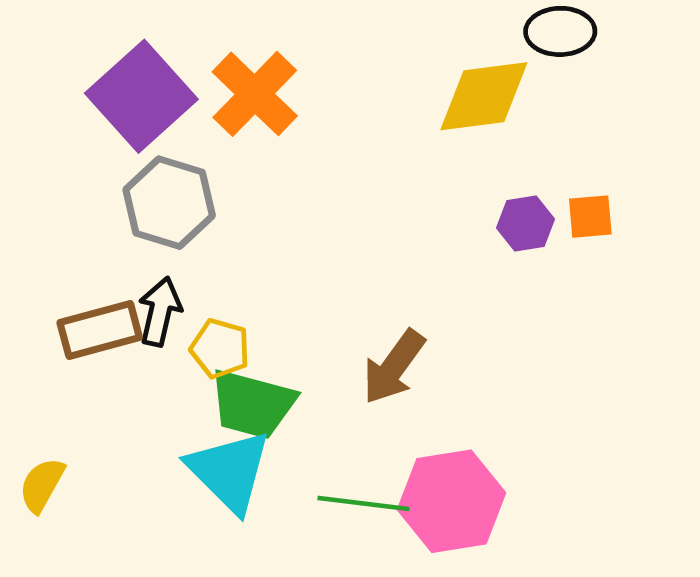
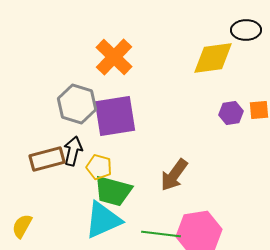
purple square: (141, 96) -> (115, 116), moved, turned 33
cyan triangle: (229, 471) -> (103, 220), turned 51

